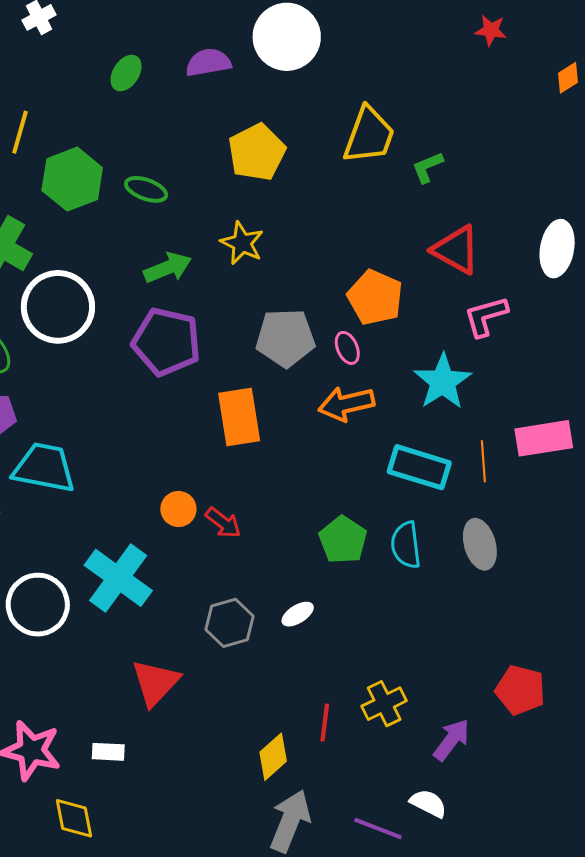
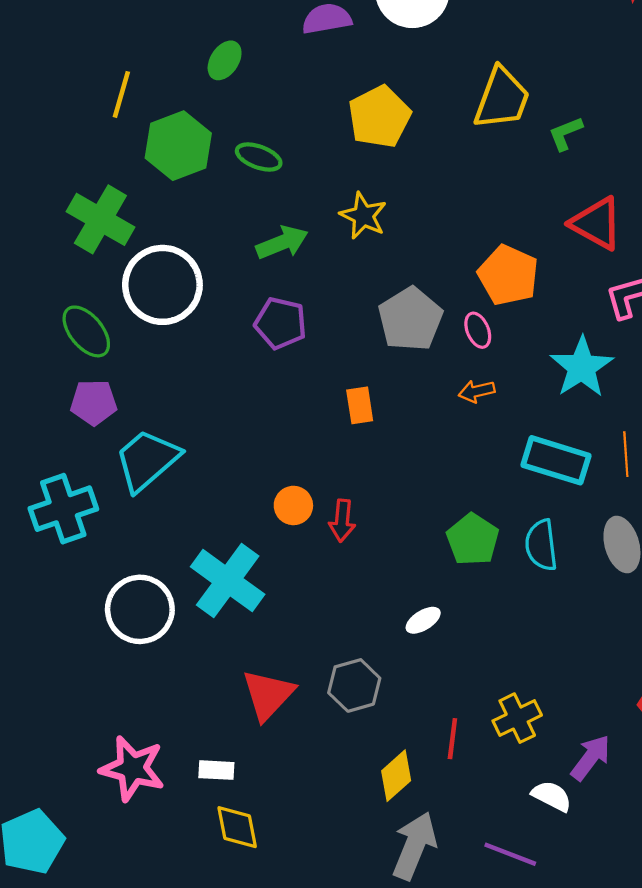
green ellipse: (126, 73) -> (225, 60), moved
gray pentagon: (285, 338) -> (410, 319), turned -30
purple pentagon: (166, 342) -> (281, 323), size x0.7
orange arrow: (346, 404) -> (477, 391), size x0.6
orange rectangle: (239, 417) -> (360, 405), size x0.6
cyan trapezoid: (44, 468) -> (147, 460), turned -52
red arrow: (223, 523) -> (342, 521), turned 57
gray hexagon: (229, 623) -> (354, 685), moved
white semicircle: (428, 803) -> (552, 796), moved
yellow diamond: (74, 818) -> (237, 827), moved

